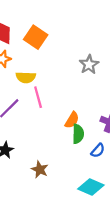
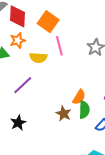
pink line: (38, 97) -> (59, 46), moved
brown star: (40, 170) -> (64, 114), moved

